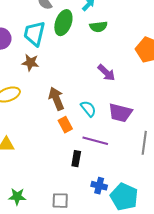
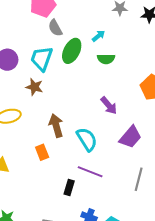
cyan semicircle: (88, 109) -> (87, 139), size x1.4
purple trapezoid: (120, 113) -> (130, 137), moved, turned -70
orange rectangle: (65, 125) -> (42, 152), moved

